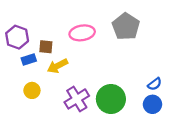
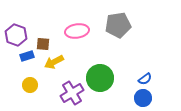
gray pentagon: (126, 26) -> (118, 25), turned 30
green circle: (111, 99) -> (100, 78), moved

